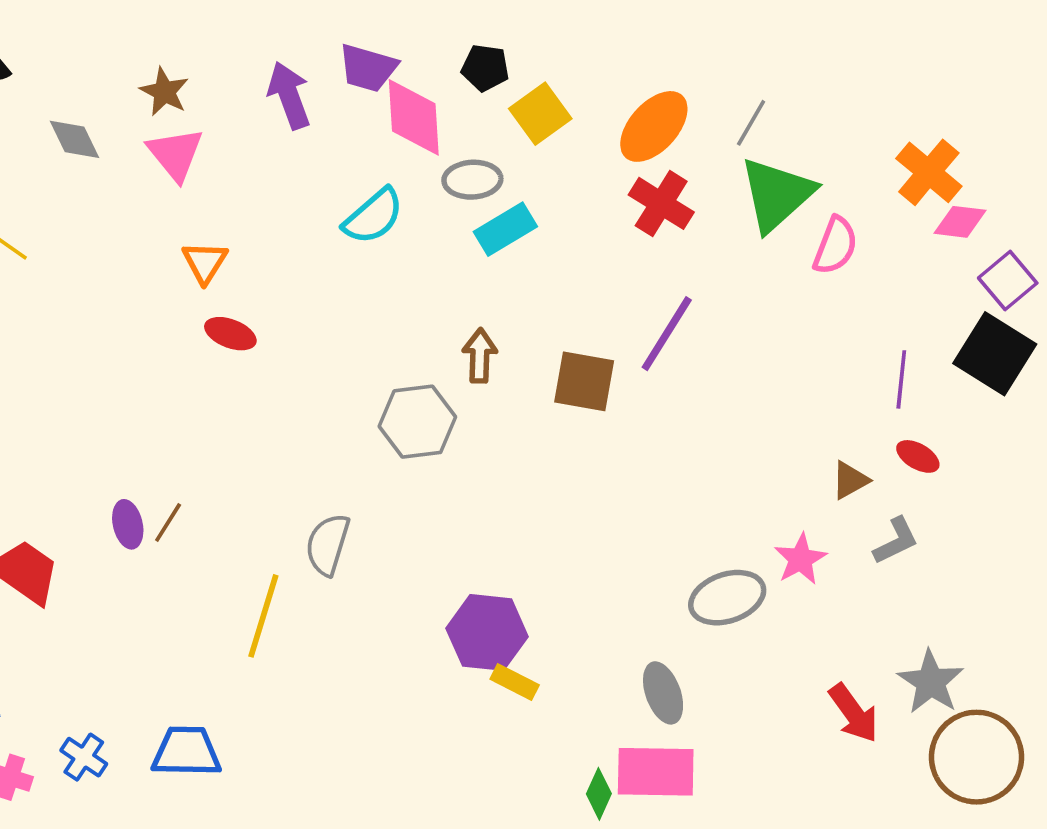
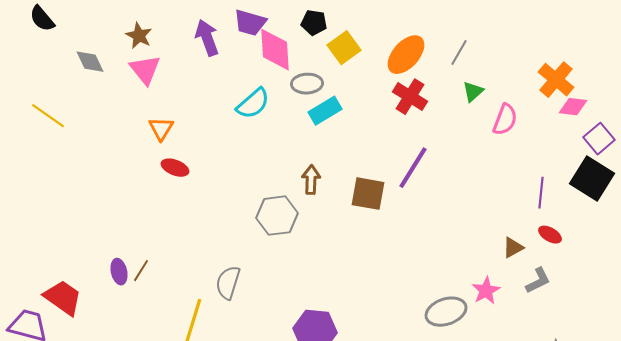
green triangle: (777, 194) -> (473, 92), size x0.5

